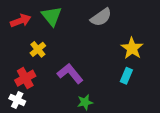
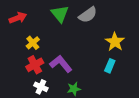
green triangle: (52, 16) -> (60, 14), moved
red cross: (25, 78) -> (35, 65), moved
white cross: (17, 100) -> (41, 87), moved

